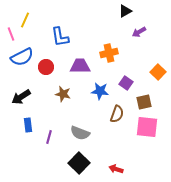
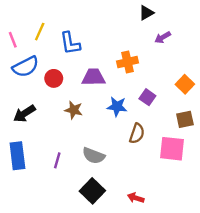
yellow line: (25, 20) -> (40, 32), moved
brown square: (144, 102) -> (185, 119), moved
blue rectangle: (28, 125) -> (17, 156), moved, size x1.6

